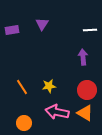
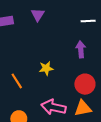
yellow star: (49, 86) -> (46, 68), moved
orange triangle: (85, 113) -> (83, 108), turned -42

